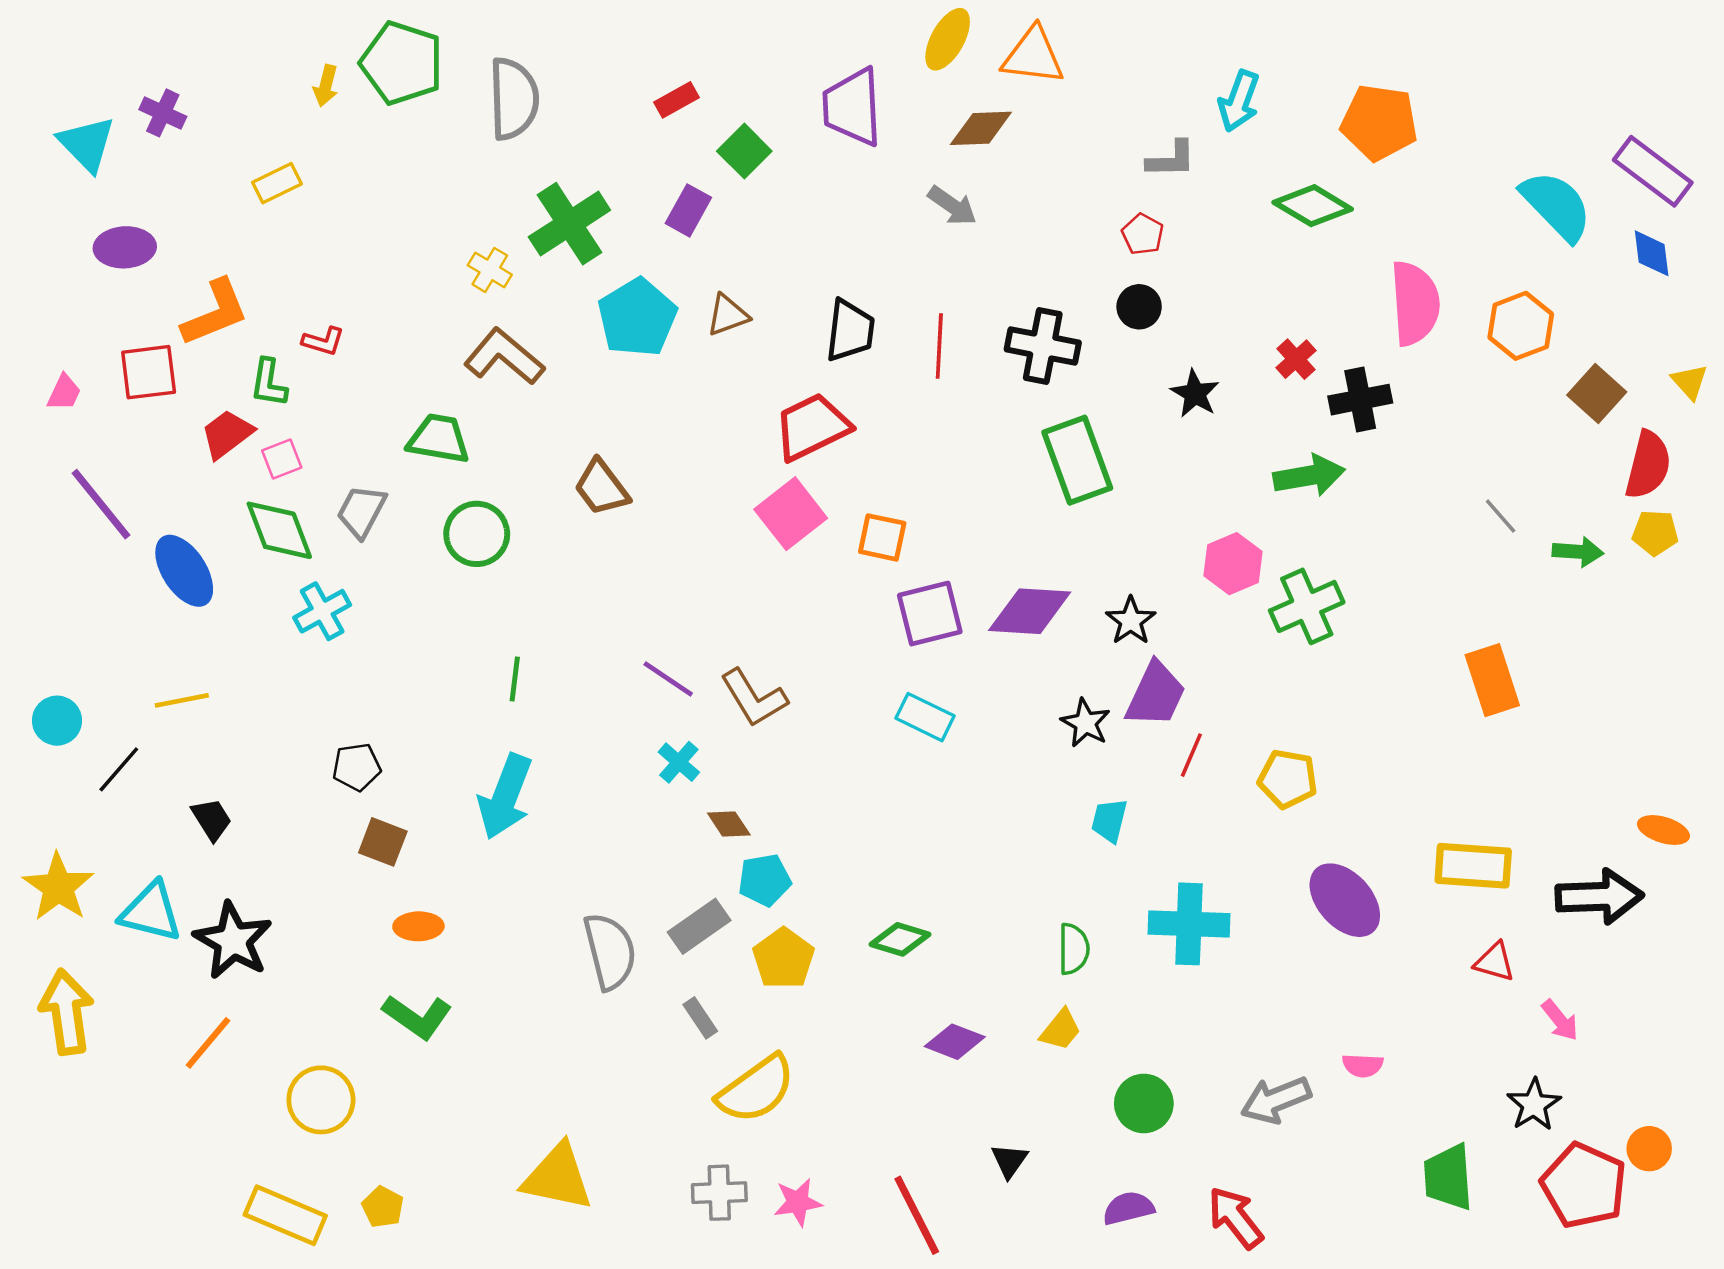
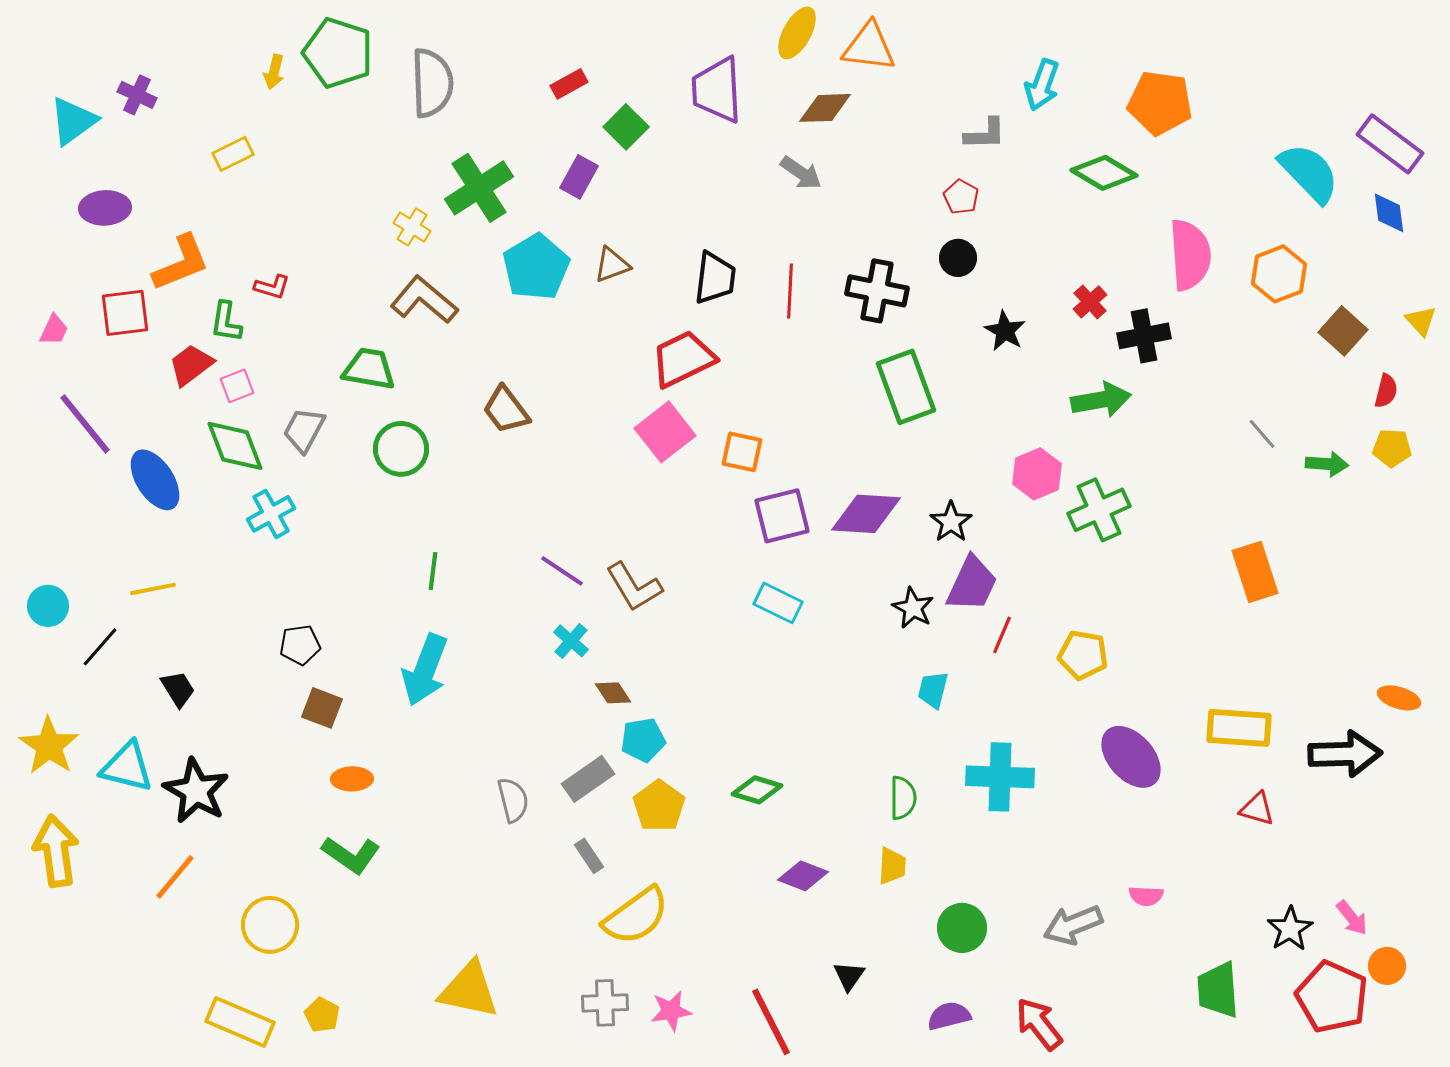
cyan triangle: (87, 144) -> (73, 121), turned 38
red semicircle: (1648, 465) -> (1386, 391), size x0.6
gray semicircle: (610, 951) -> (513, 800), size x0.7
pink arrow: (1560, 1020) -> (1352, 918), moved
yellow trapezoid: (1061, 1030) -> (892, 866), turned -36

